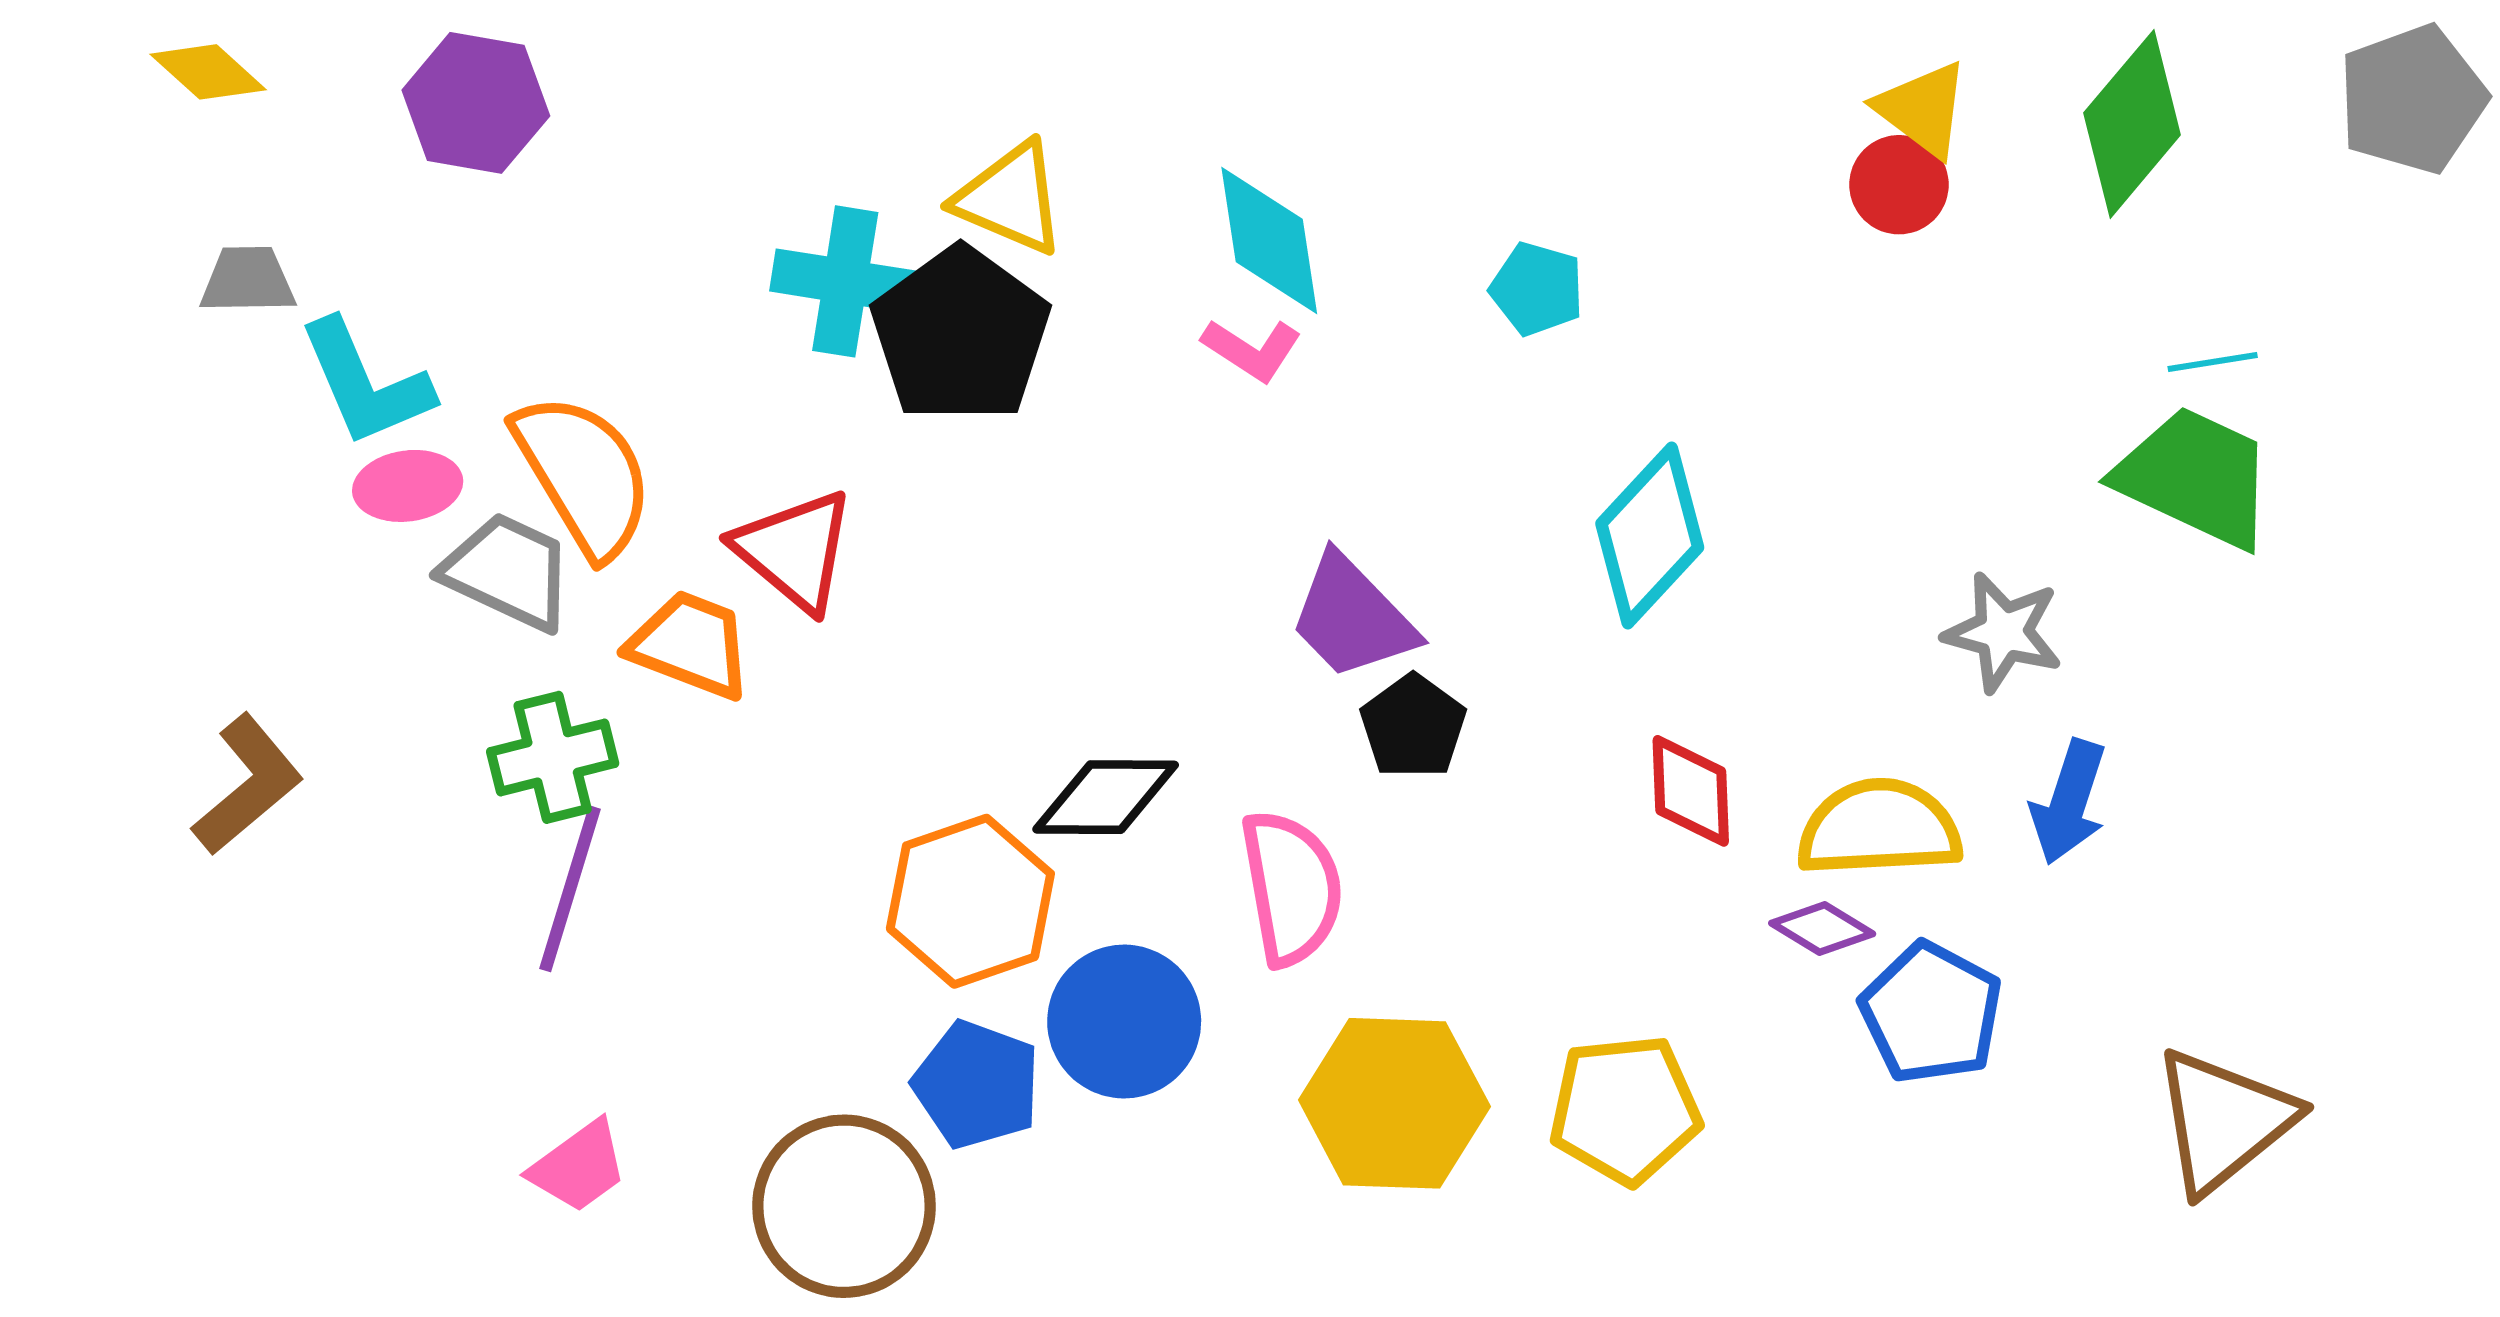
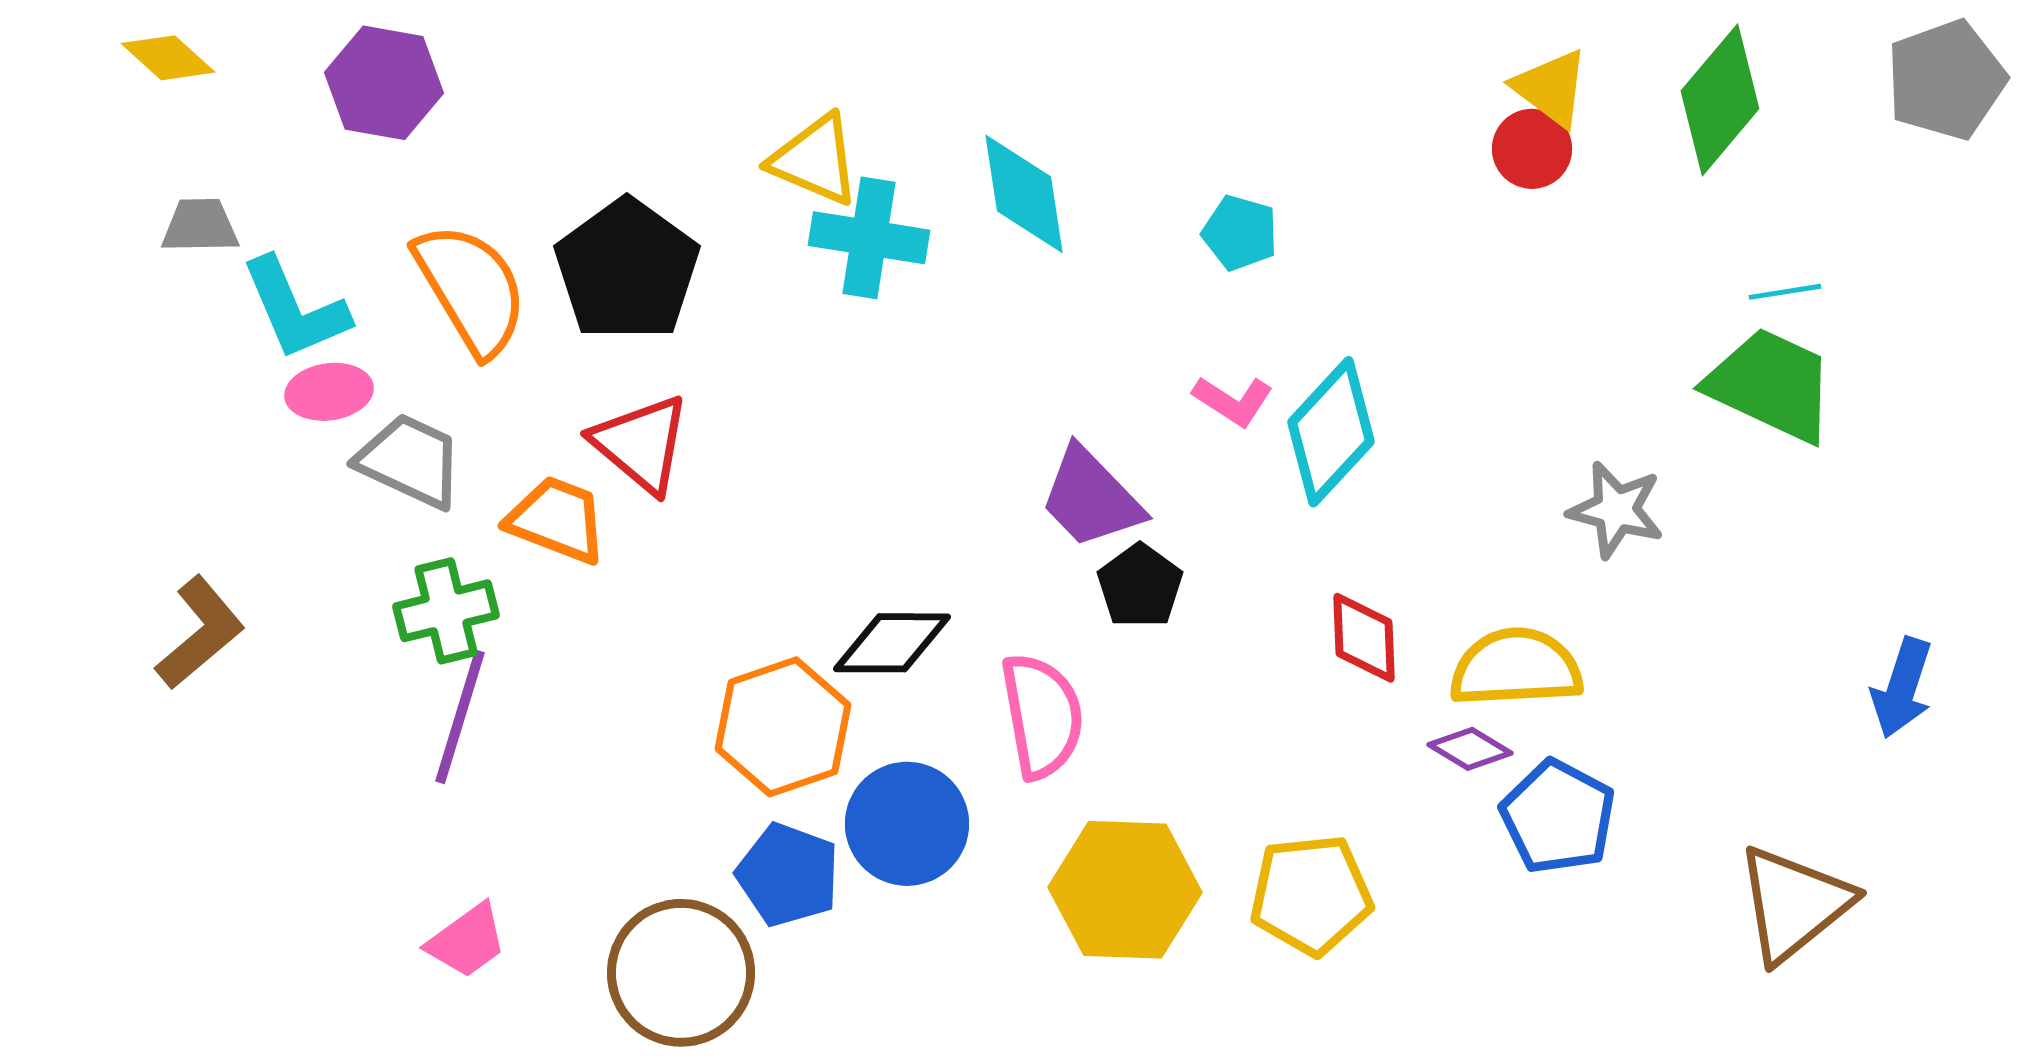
cyan cross: (845, 281) -> (869, 238), moved
black pentagon: (961, 335) -> (627, 270), moved
pink L-shape: (1252, 350) -> (1233, 401), moved
orange semicircle: (584, 475) -> (471, 289), moved
blue arrow: (2069, 802) -> (1902, 688), moved

